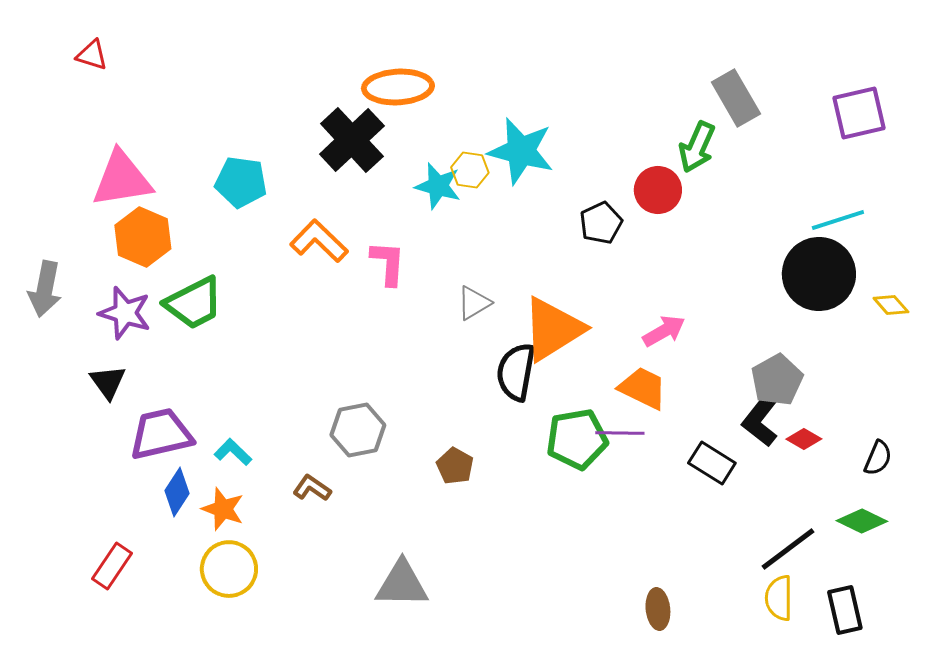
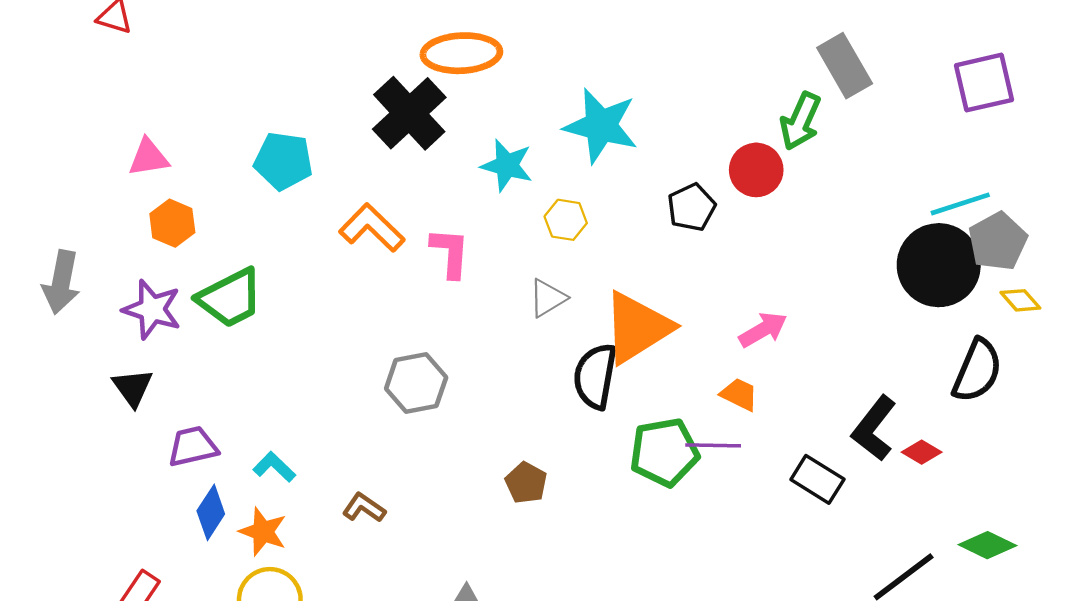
yellow hexagon: (470, 170) -> (566, 220), moved
pink triangle: (122, 179) -> (149, 157), size x0.6
orange hexagon: (143, 237) -> (172, 223), size x0.7
gray pentagon: (777, 380) -> (998, 241), moved
orange trapezoid: (643, 388) -> (739, 394), size x0.7
gray hexagon: (358, 430) -> (416, 383), moved
purple trapezoid: (161, 434) -> (193, 447), size x0.7
black semicircle: (878, 458) -> (977, 371), moved, size x1.6

